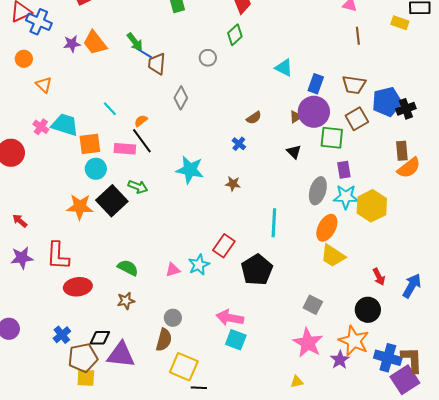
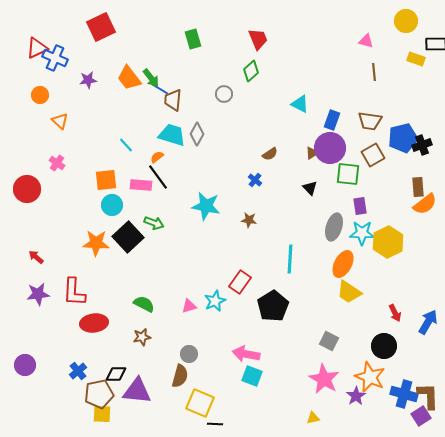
orange trapezoid: (95, 43) -> (129, 78), moved
cyan trapezoid: (65, 125) -> (172, 135), moved
purple square: (405, 380) -> (421, 416), size x0.7

